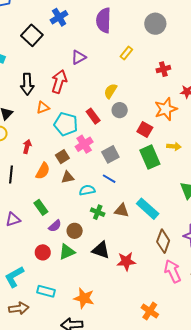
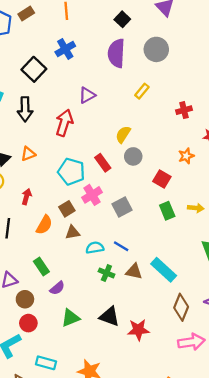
gray circle: (155, 24) -> (156, 49), moved
black arrow: (27, 84) -> (25, 109), moved
orange triangle: (43, 108) -> (28, 154), moved
orange star: (166, 109) -> (186, 156), size x0.6
yellow arrow: (174, 146) -> (196, 208), moved
green rectangle: (150, 157) -> (167, 211), size x0.7
blue line: (109, 179) -> (121, 246), moved
brown circle: (75, 231) -> (25, 299), moved
red circle: (43, 252) -> (28, 323), moved
pink arrow: (173, 271) -> (191, 342), turned 105

